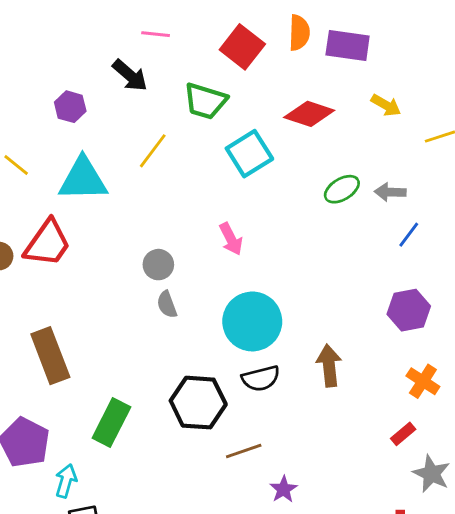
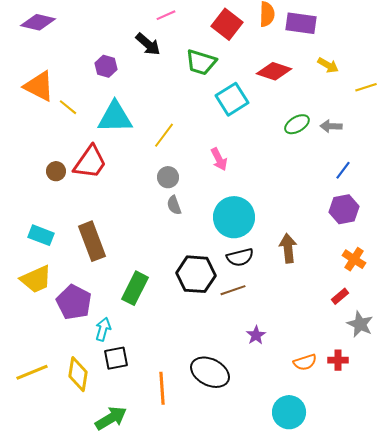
pink line: (156, 34) -> (166, 15), turned -30
yellow line: (153, 151) -> (164, 135), moved
blue line: (409, 235) -> (343, 170), moved
brown line: (244, 451) -> (233, 290), moved

